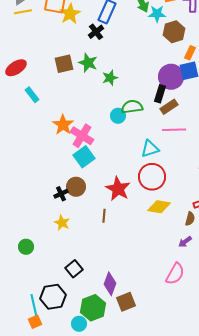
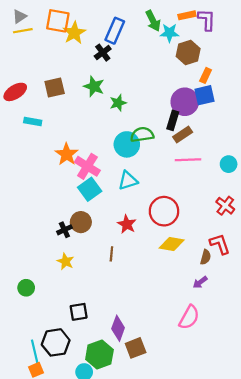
brown square: (64, 64) -> (55, 88), moved
cyan rectangle: (32, 95) -> (33, 121), turned -42
cyan circle: (118, 116) -> (127, 144), size x1.5
cyan triangle: (150, 149) -> (128, 181), moved
red star: (118, 189) -> (127, 224), size x0.7
black square: (74, 269) -> (79, 312), turned 30

